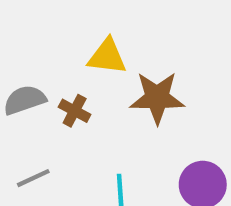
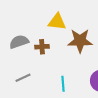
brown cross: (75, 111) -> (42, 47), turned -32

